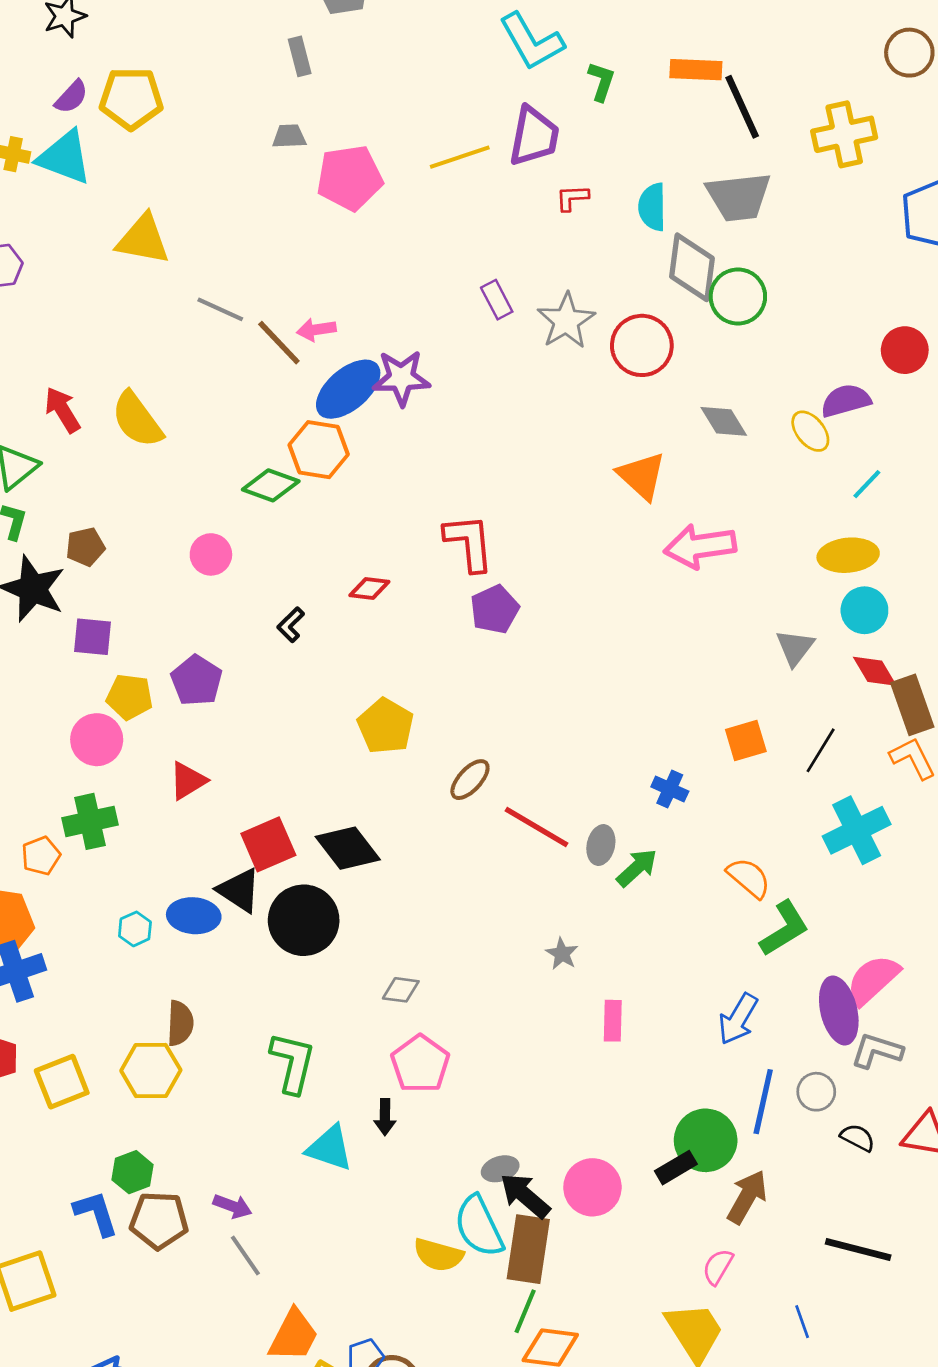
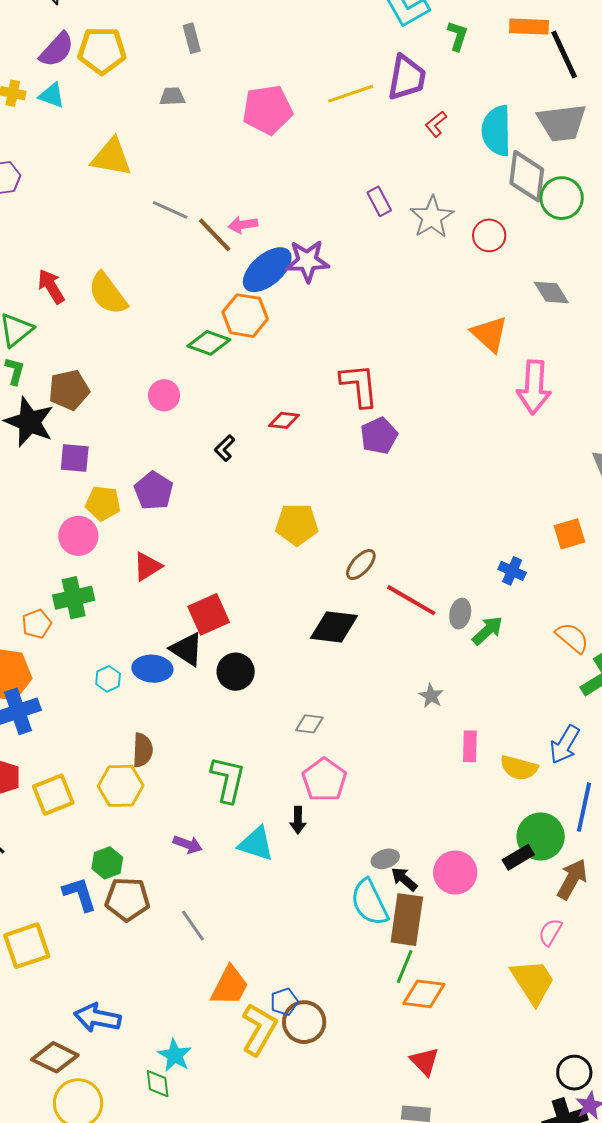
gray rectangle: (300, 56) -> (192, 38), moved
purple semicircle: (71, 97) -> (57, 50), size x1.4
gray trapezoid: (289, 136) -> (172, 96), moved
cyan triangle: (65, 157) -> (52, 95), size x0.6
red L-shape: (572, 198) -> (436, 124), turned -36
cyan semicircle: (652, 207) -> (497, 131), size x1.4
red circle: (642, 345) -> (489, 235), size x0.7
pink arrow: (700, 546) -> (534, 387), turned -78
brown pentagon: (85, 547) -> (69, 390), size x1.4
yellow pentagon: (386, 726) -> (297, 524), turned -30
black diamond: (348, 848) -> (334, 627), moved, turned -45
black circle: (304, 920) -> (236, 672), size x0.7
black arrow: (525, 1196) -> (404, 879), size x0.7
purple arrow: (232, 1206) -> (188, 844), moved
yellow semicircle: (438, 1255) -> (519, 768), moved

